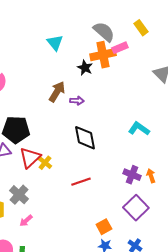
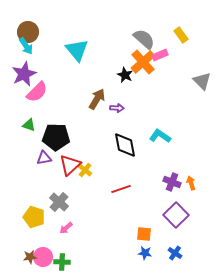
cyan triangle: (55, 43) -> (77, 50), moved, size x1.4
orange cross: (103, 55) -> (143, 62), turned -30
cyan L-shape: (139, 129) -> (160, 136), moved
orange square: (104, 227) -> (144, 234), turned 35

